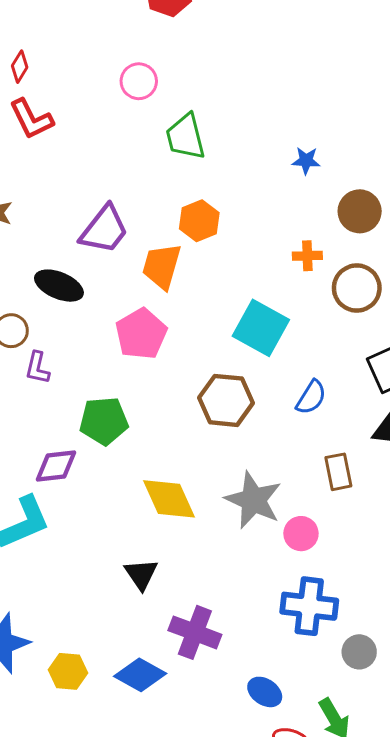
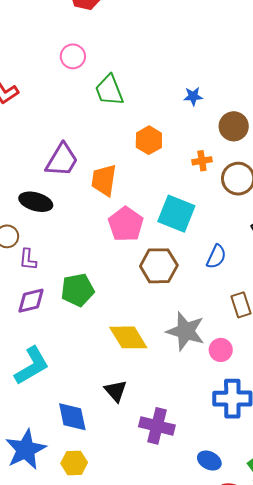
orange hexagon: (199, 221) -> (149, 140), moved
pink pentagon: (141, 334) -> (126, 224), moved
purple diamond: (56, 466) -> (31, 301), moved
blue diamond: (140, 675) -> (72, 417), moved, turned 56

